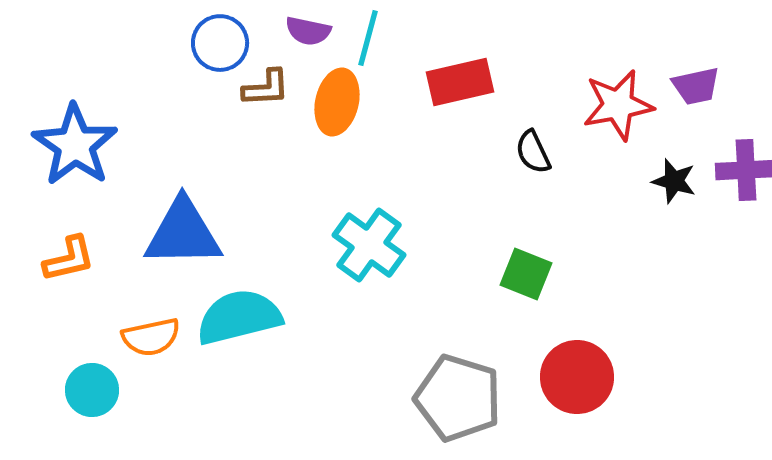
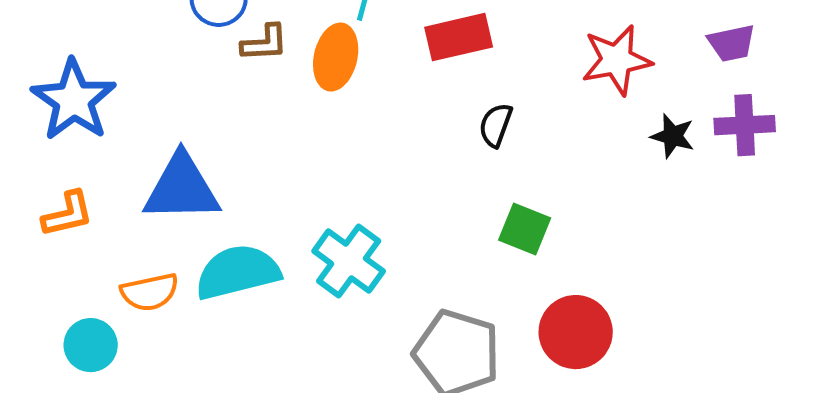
purple trapezoid: (696, 86) -> (732, 43), moved
black semicircle: (533, 152) -> (496, 125), moved, turned 45
cyan cross: (369, 245) -> (349, 261), moved

